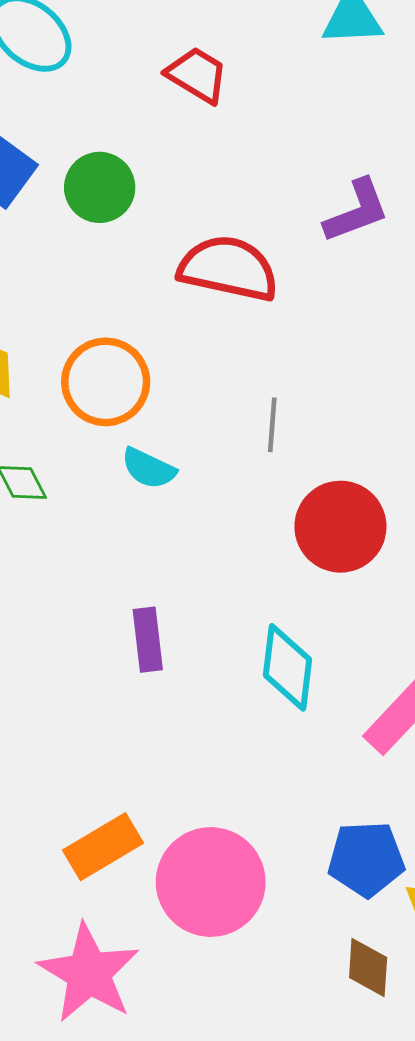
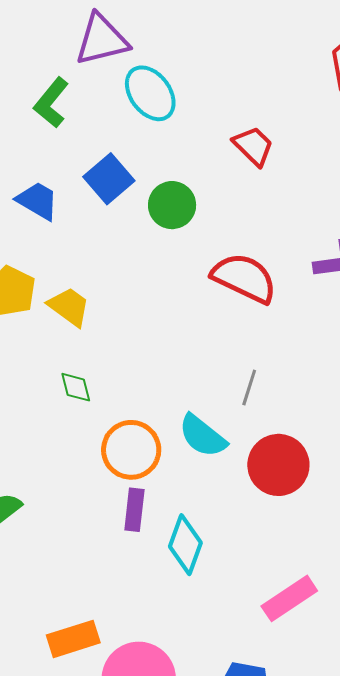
orange circle: (106, 382) -> (131, 450), moved
cyan semicircle: (149, 468) -> (203, 436), moved, size x1.4
cyan diamond: (288, 667) -> (185, 545), moved

